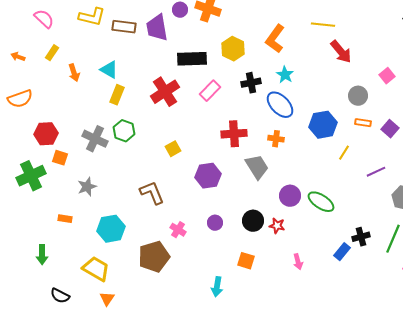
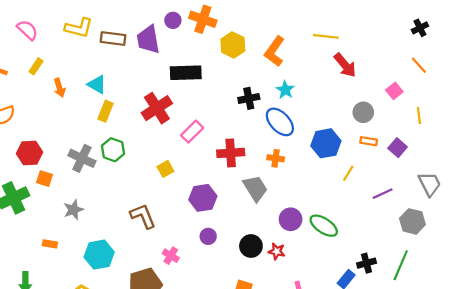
yellow hexagon: (233, 49) -> (233, 45), moved
pink rectangle: (210, 91) -> (192, 132), moved
purple circle: (215, 223) -> (208, 236), moved

